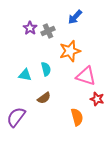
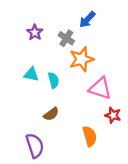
gray cross: (48, 31) -> (66, 38), moved, turned -32
cyan triangle: (25, 75) -> (31, 74), moved
purple semicircle: (16, 117) -> (35, 146), moved, turned 125

